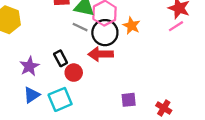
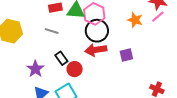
orange star: (131, 26) -> (135, 20), moved
gray line: (80, 27) -> (52, 31), moved
purple square: (129, 100) -> (126, 55), moved

